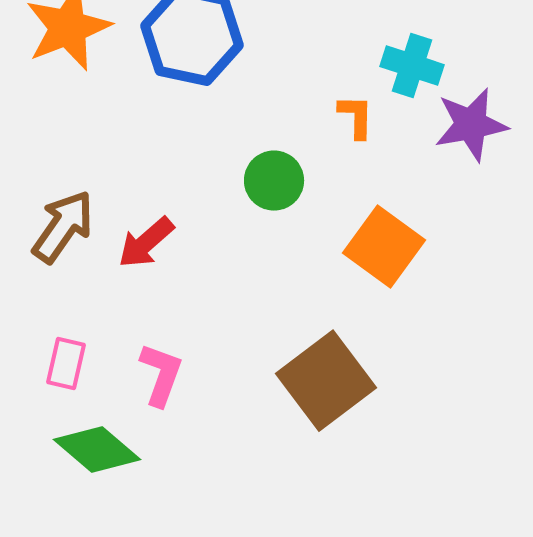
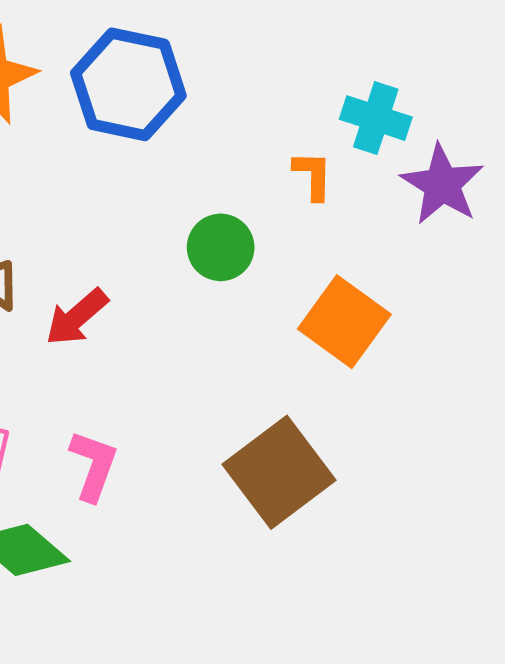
purple star: (471, 125) -> (442, 184), turned -30

